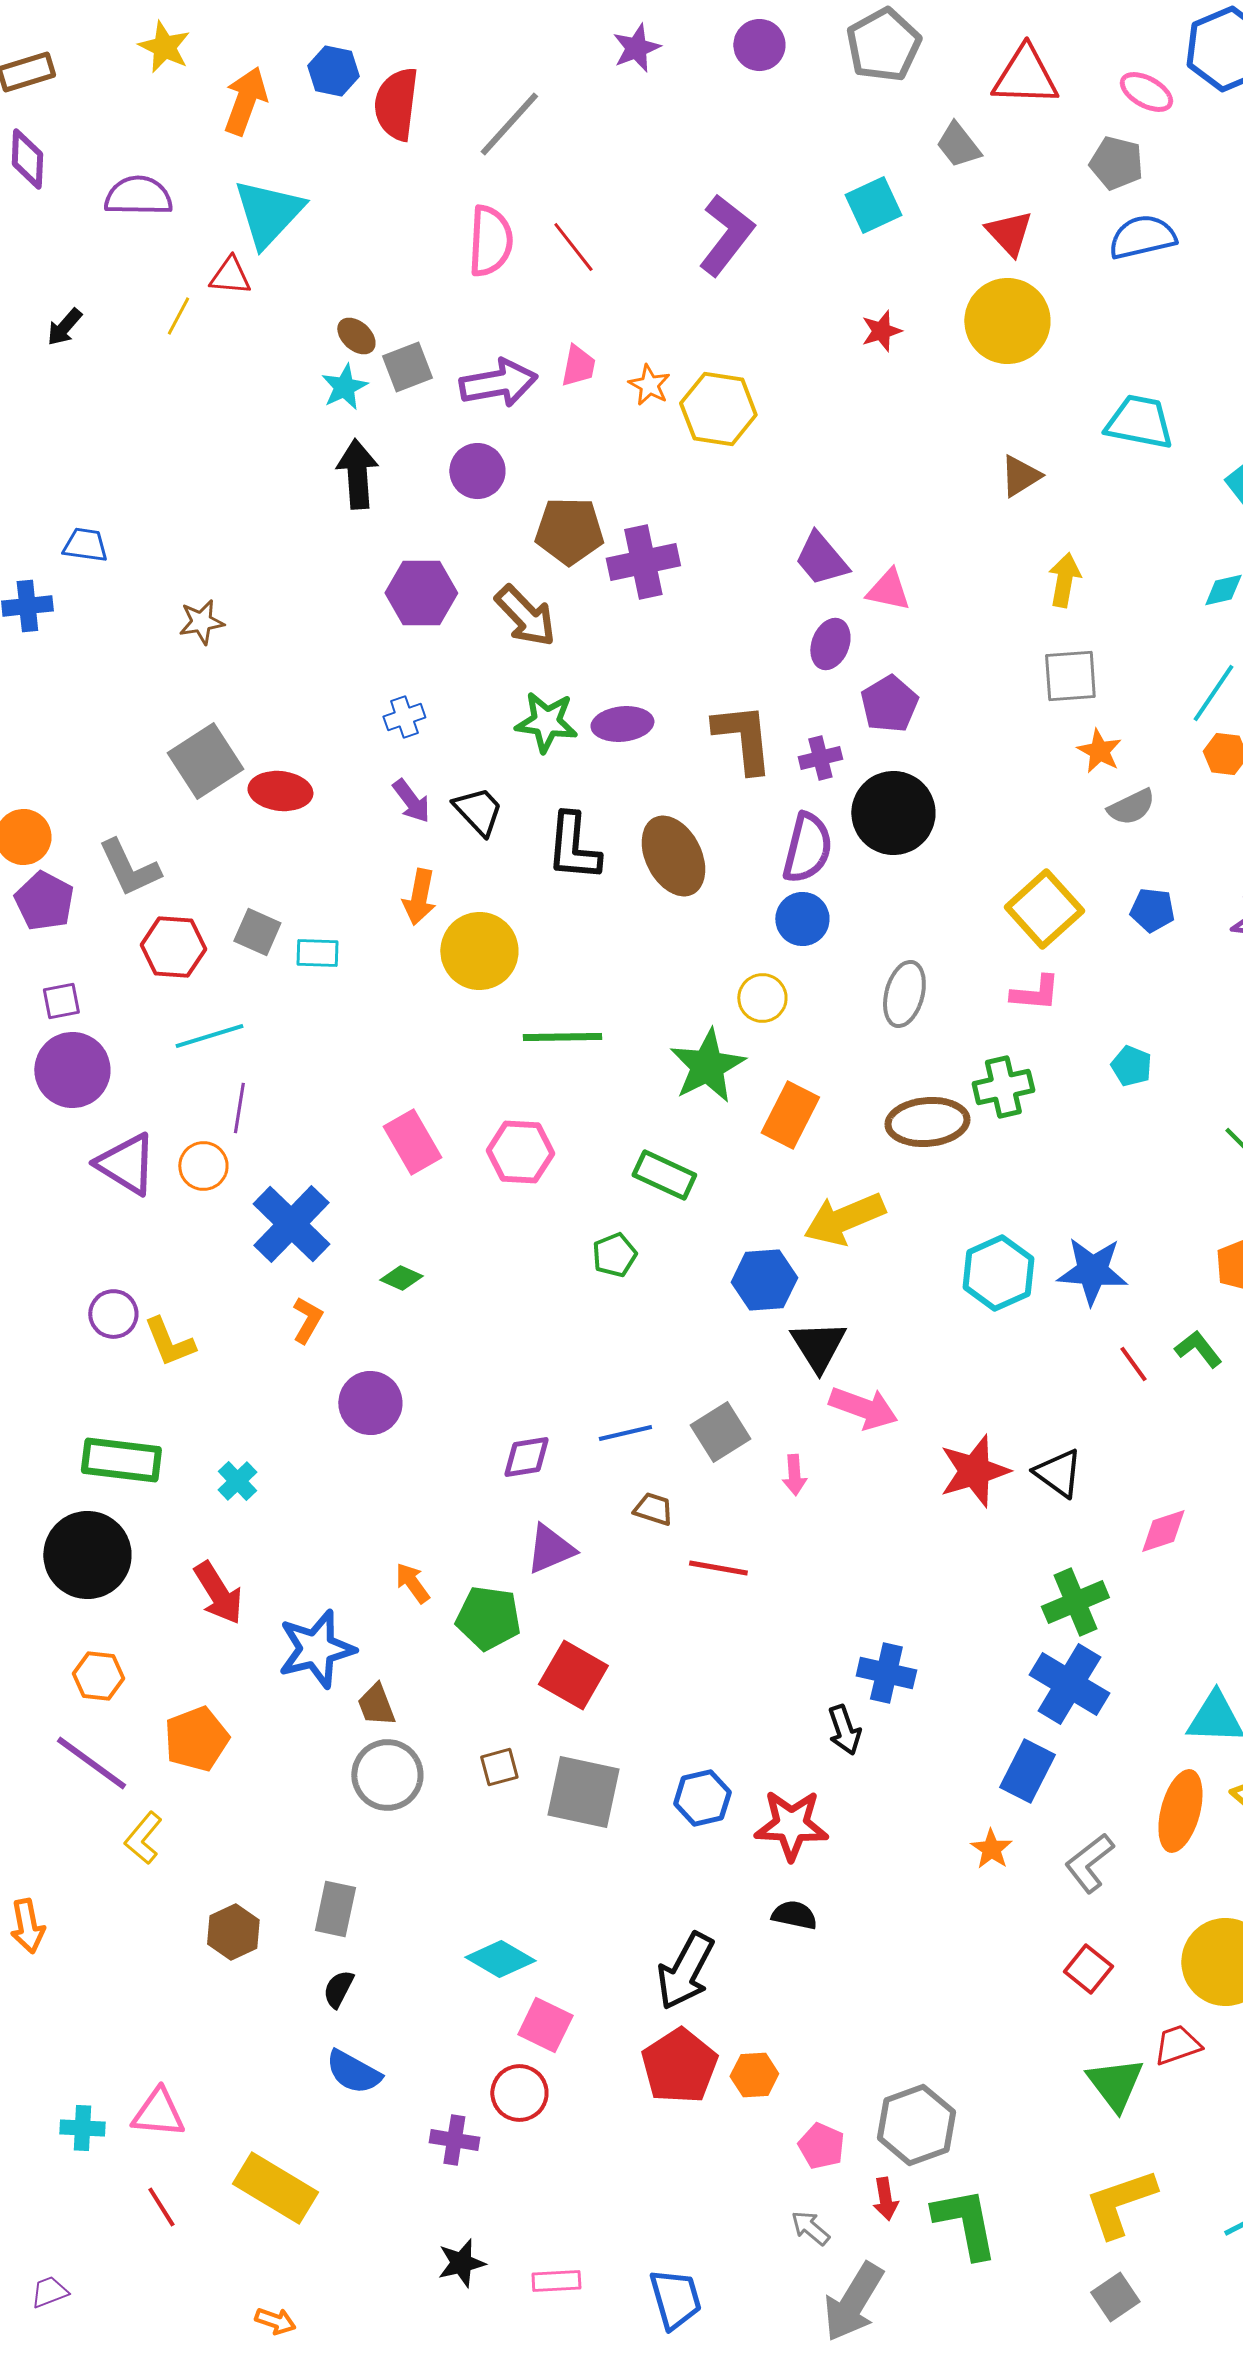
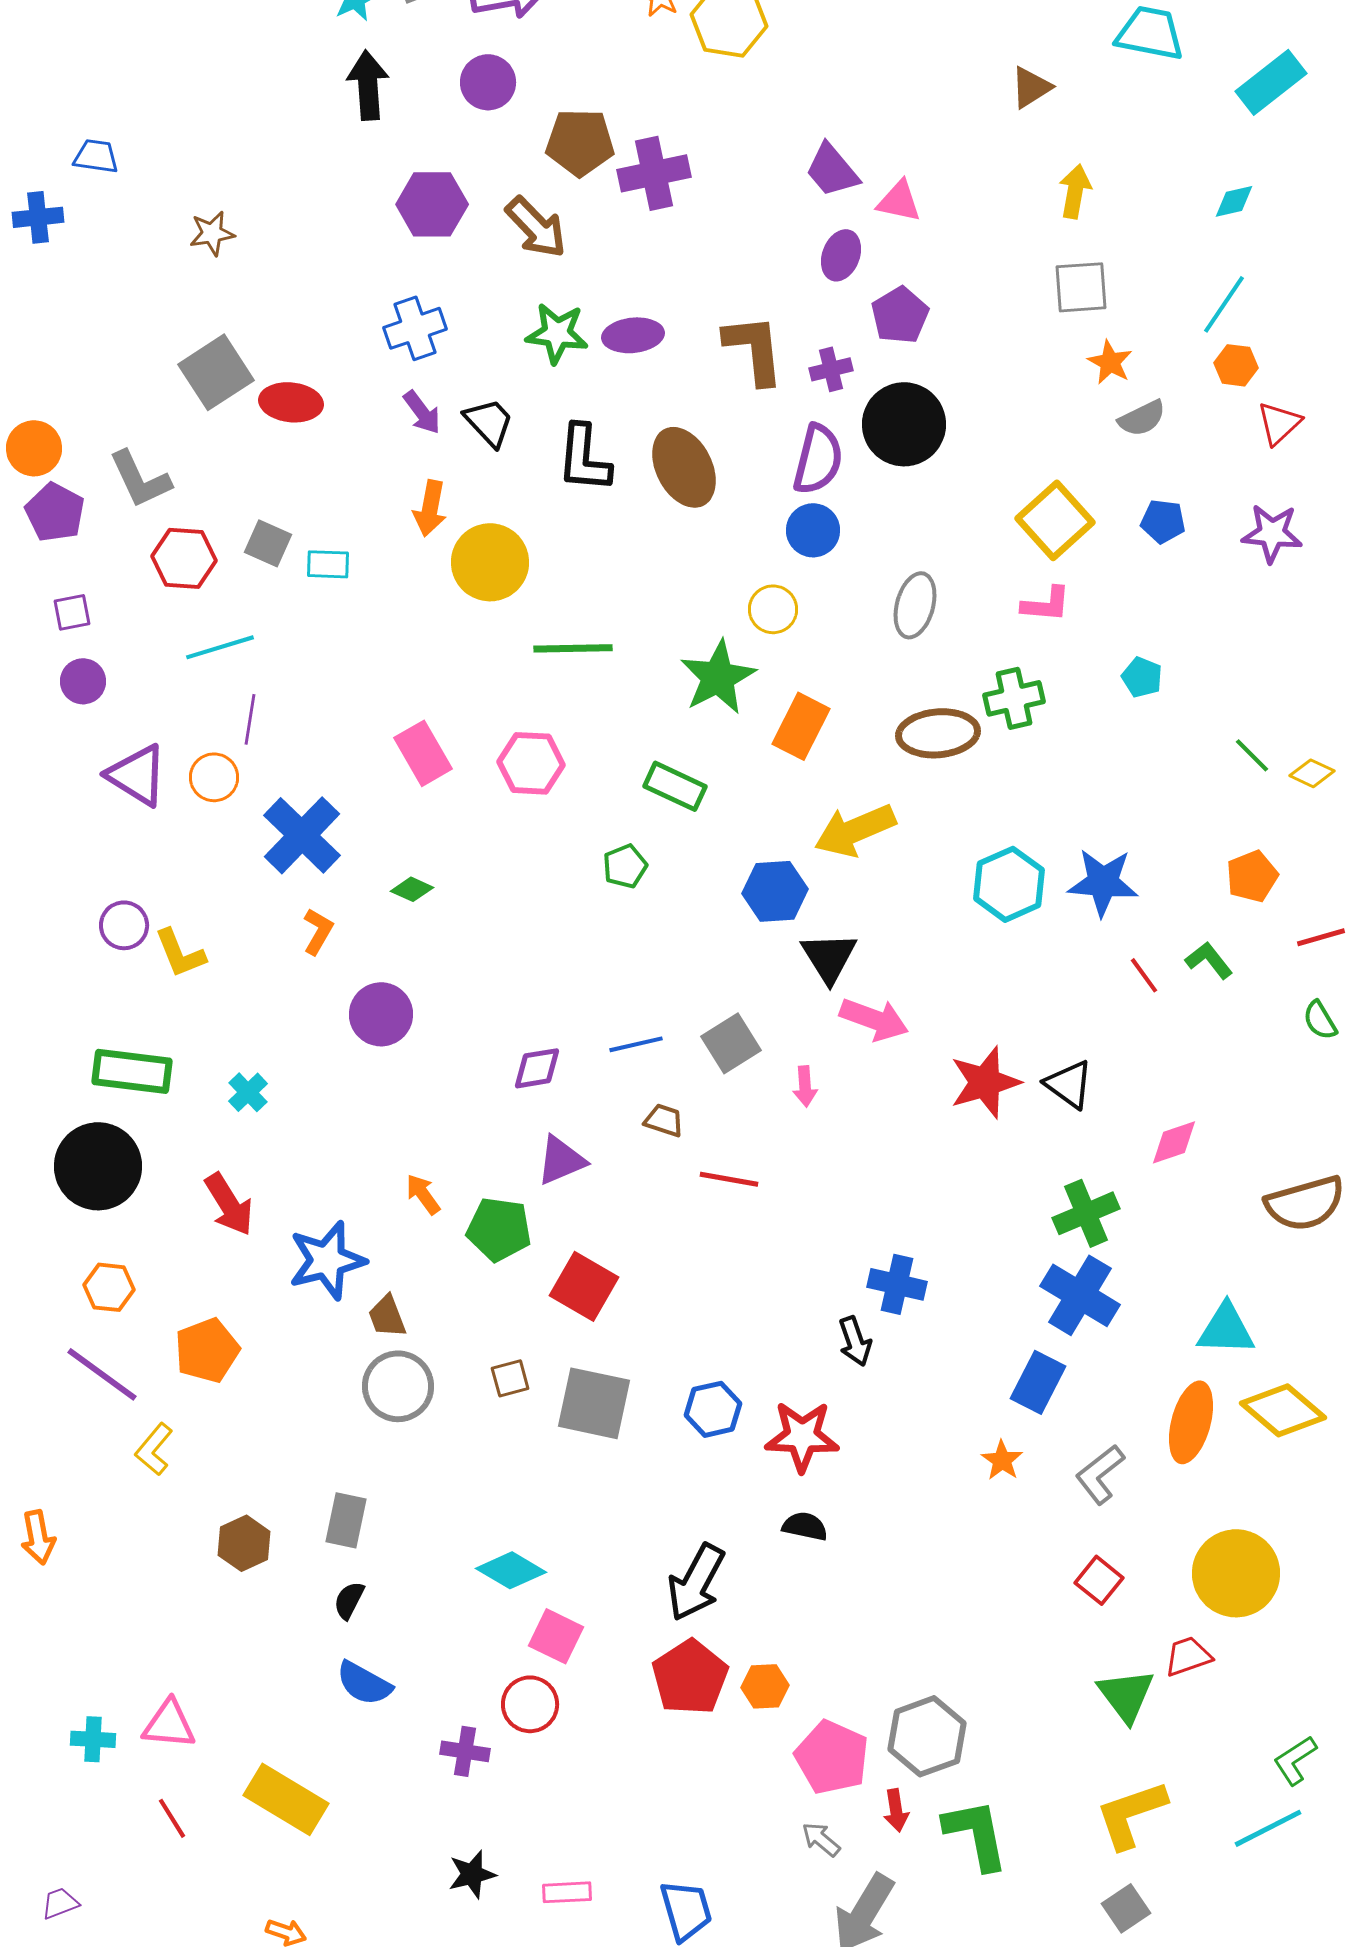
blue cross: (404, 717) -> (415, 328), size x1.5
purple circle: (72, 1070) -> (83, 681), size x0.6
pink pentagon: (821, 2146) -> (832, 1757), size x1.6

